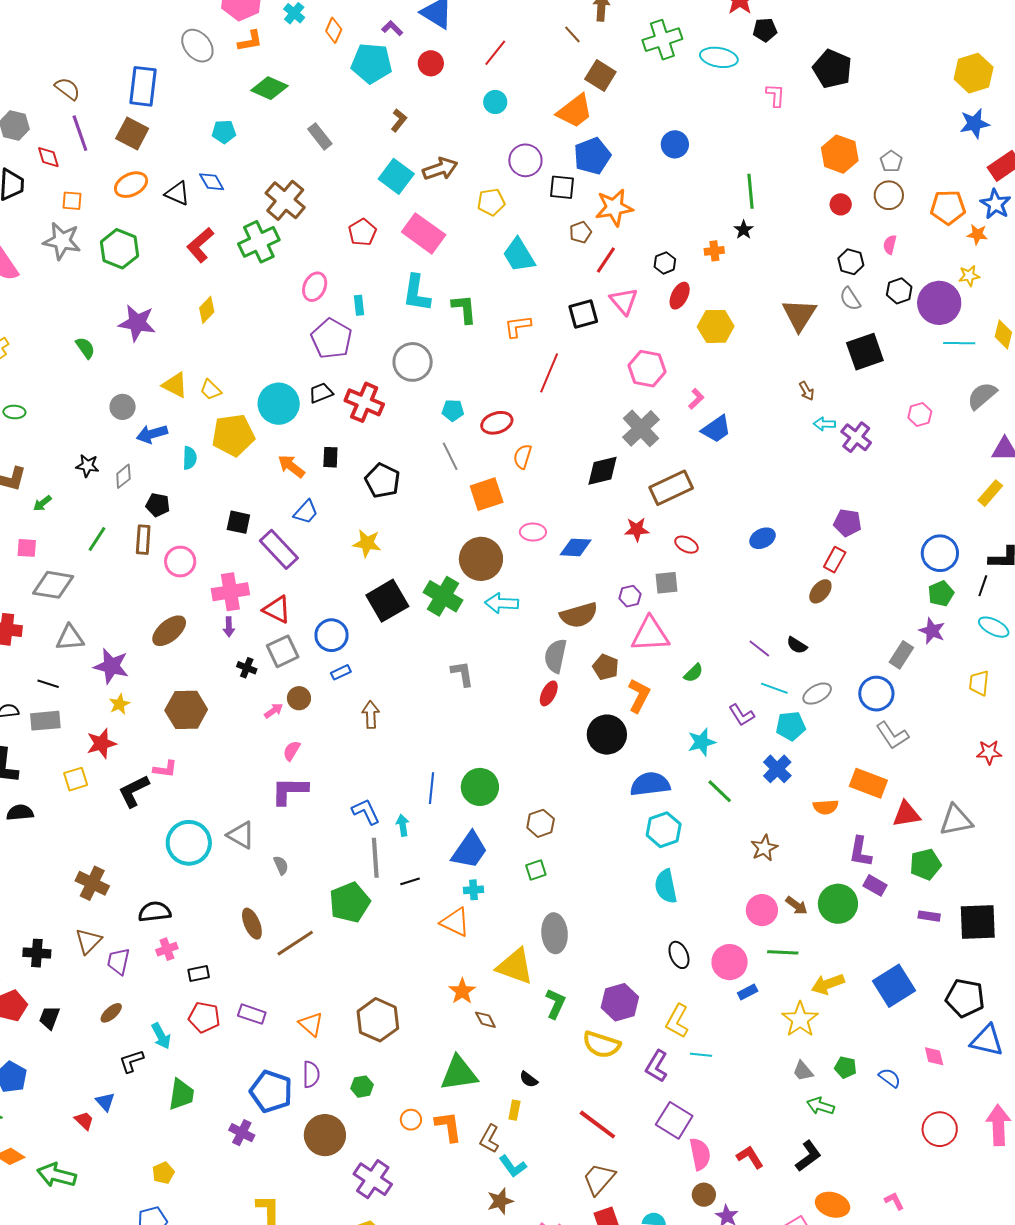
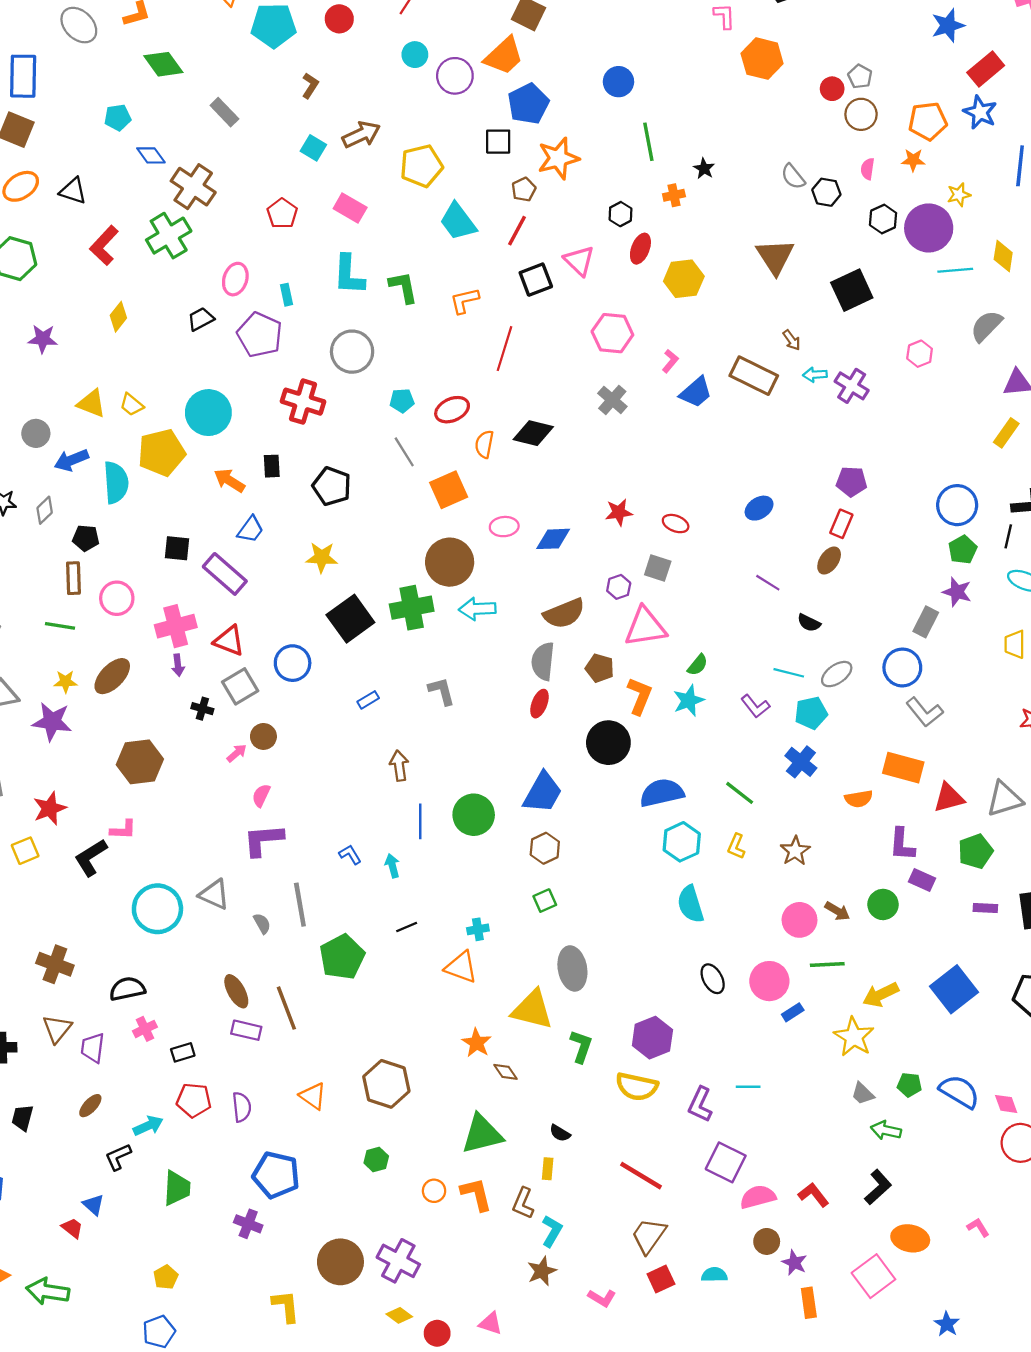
green diamond: (269, 88) -> (163, 64), turned 36
orange hexagon: (840, 154) -> (762, 59), moved
purple circle: (525, 160) -> (455, 76), moved
cyan square: (396, 176) -> (313, 148), size x0.7
blue diamond: (212, 182) -> (151, 155), moved
green line: (751, 191) -> (648, 142), moved
yellow pentagon: (491, 202) -> (421, 166), size x1.4
red circle: (841, 204) -> (832, 89), moved
pink rectangle: (424, 233) -> (350, 208), size x0.7
orange star: (977, 234) -> (913, 160), moved
red line: (606, 260) -> (517, 231), moved
gray semicircle: (850, 299) -> (793, 177), moved
purple star: (137, 323) -> (43, 339), size x0.7
black trapezoid: (321, 393) -> (201, 319), moved
gray cross: (641, 428) -> (612, 400), size x0.7
cyan semicircle: (190, 458) -> (116, 482), size x1.6
black diamond: (603, 471) -> (533, 433), moved, turned 33
brown rectangle: (671, 488) -> (754, 376), moved, turned 57
green line: (97, 539) -> (60, 626), moved, turned 72
gray square: (667, 583) -> (658, 568), turned 30
green cross: (443, 596) -> (412, 608), turned -36
purple line: (759, 648) -> (768, 583), moved
blue rectangle: (341, 672) -> (368, 700), moved
yellow star: (119, 704) -> (65, 682), moved, turned 30
brown arrow: (371, 715) -> (399, 766), moved
cyan star: (702, 742) -> (689, 700), moved
blue L-shape: (366, 812) -> (350, 855), size x0.7
blue trapezoid: (469, 850) -> (543, 793), moved
gray line: (375, 858) -> (300, 905), moved
green circle: (838, 904) -> (883, 904), size x0.7
brown line: (295, 943) -> (286, 1008), turned -72
purple rectangle: (252, 1014) -> (246, 1030), moved
yellow L-shape: (677, 1021) -> (736, 846), moved, size x0.7
cyan arrow: (161, 1036) -> (148, 1126), turned -80
pink diamond: (934, 1056) -> (1006, 1104), moved
purple semicircle: (311, 1074) -> (242, 1107), moved
blue semicircle: (890, 1078) -> (959, 1092), size x1.6
brown circle: (325, 1135) -> (340, 1262), moved
pink semicircle: (700, 1154) -> (758, 1197), turned -88
cyan L-shape: (513, 1166) -> (552, 1231), turned -108

